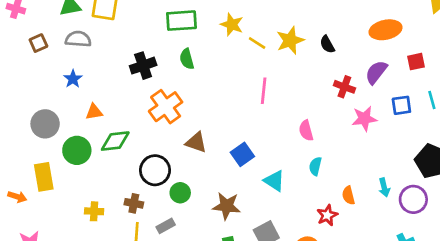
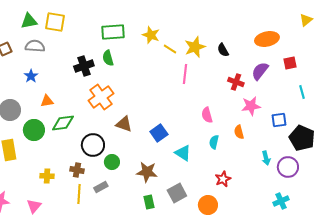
green semicircle: (187, 59) -> (108, 58), moved
pink line: (264, 91) -> (185, 74), moved
blue square: (401, 105) -> (279, 120), moved
orange semicircle: (348, 195) -> (239, 132), moved

